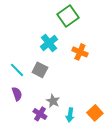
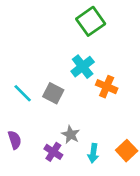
cyan cross: (49, 43) -> (83, 67), moved
orange cross: (80, 52) -> (107, 87), moved
purple semicircle: (17, 94) -> (15, 140), moved

